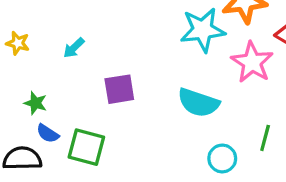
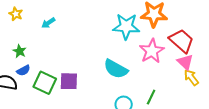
purple square: (119, 89) -> (69, 81), moved
blue semicircle: (48, 133) -> (23, 70), turned -72

